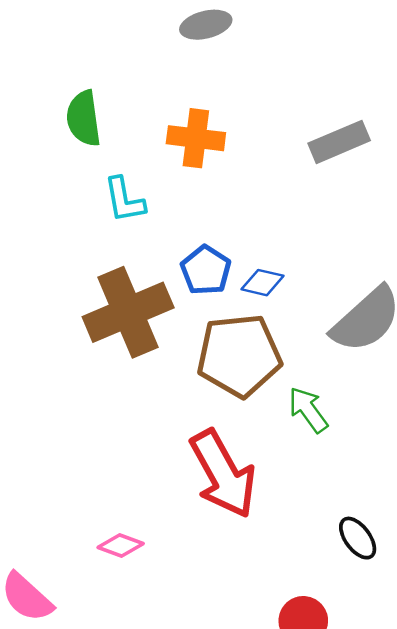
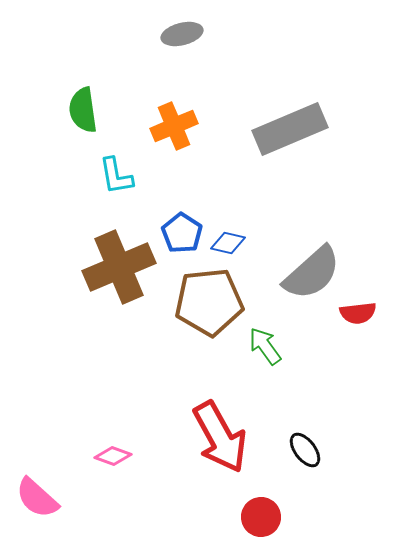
orange cross: (196, 138) -> (174, 126), turned -30
gray rectangle: (339, 142) -> (290, 129), size x1.5
red arrow: (223, 474) -> (220, 437), moved

